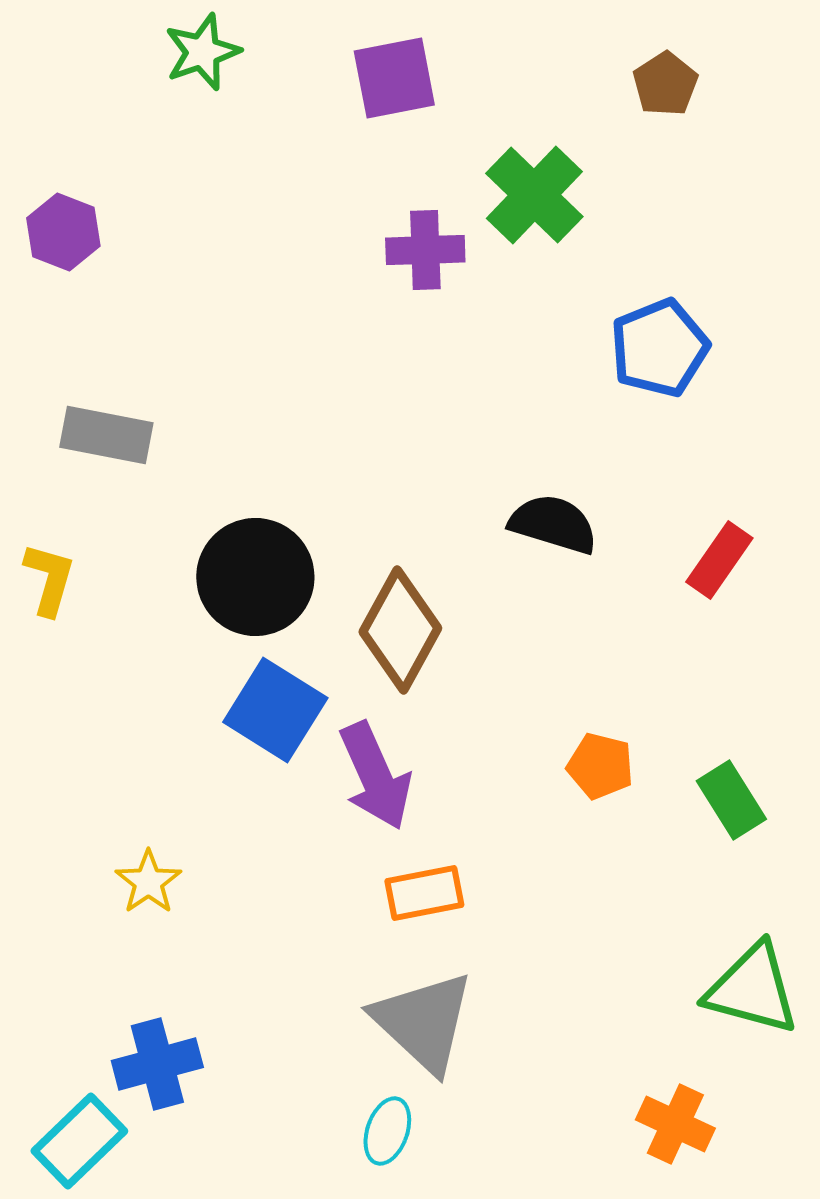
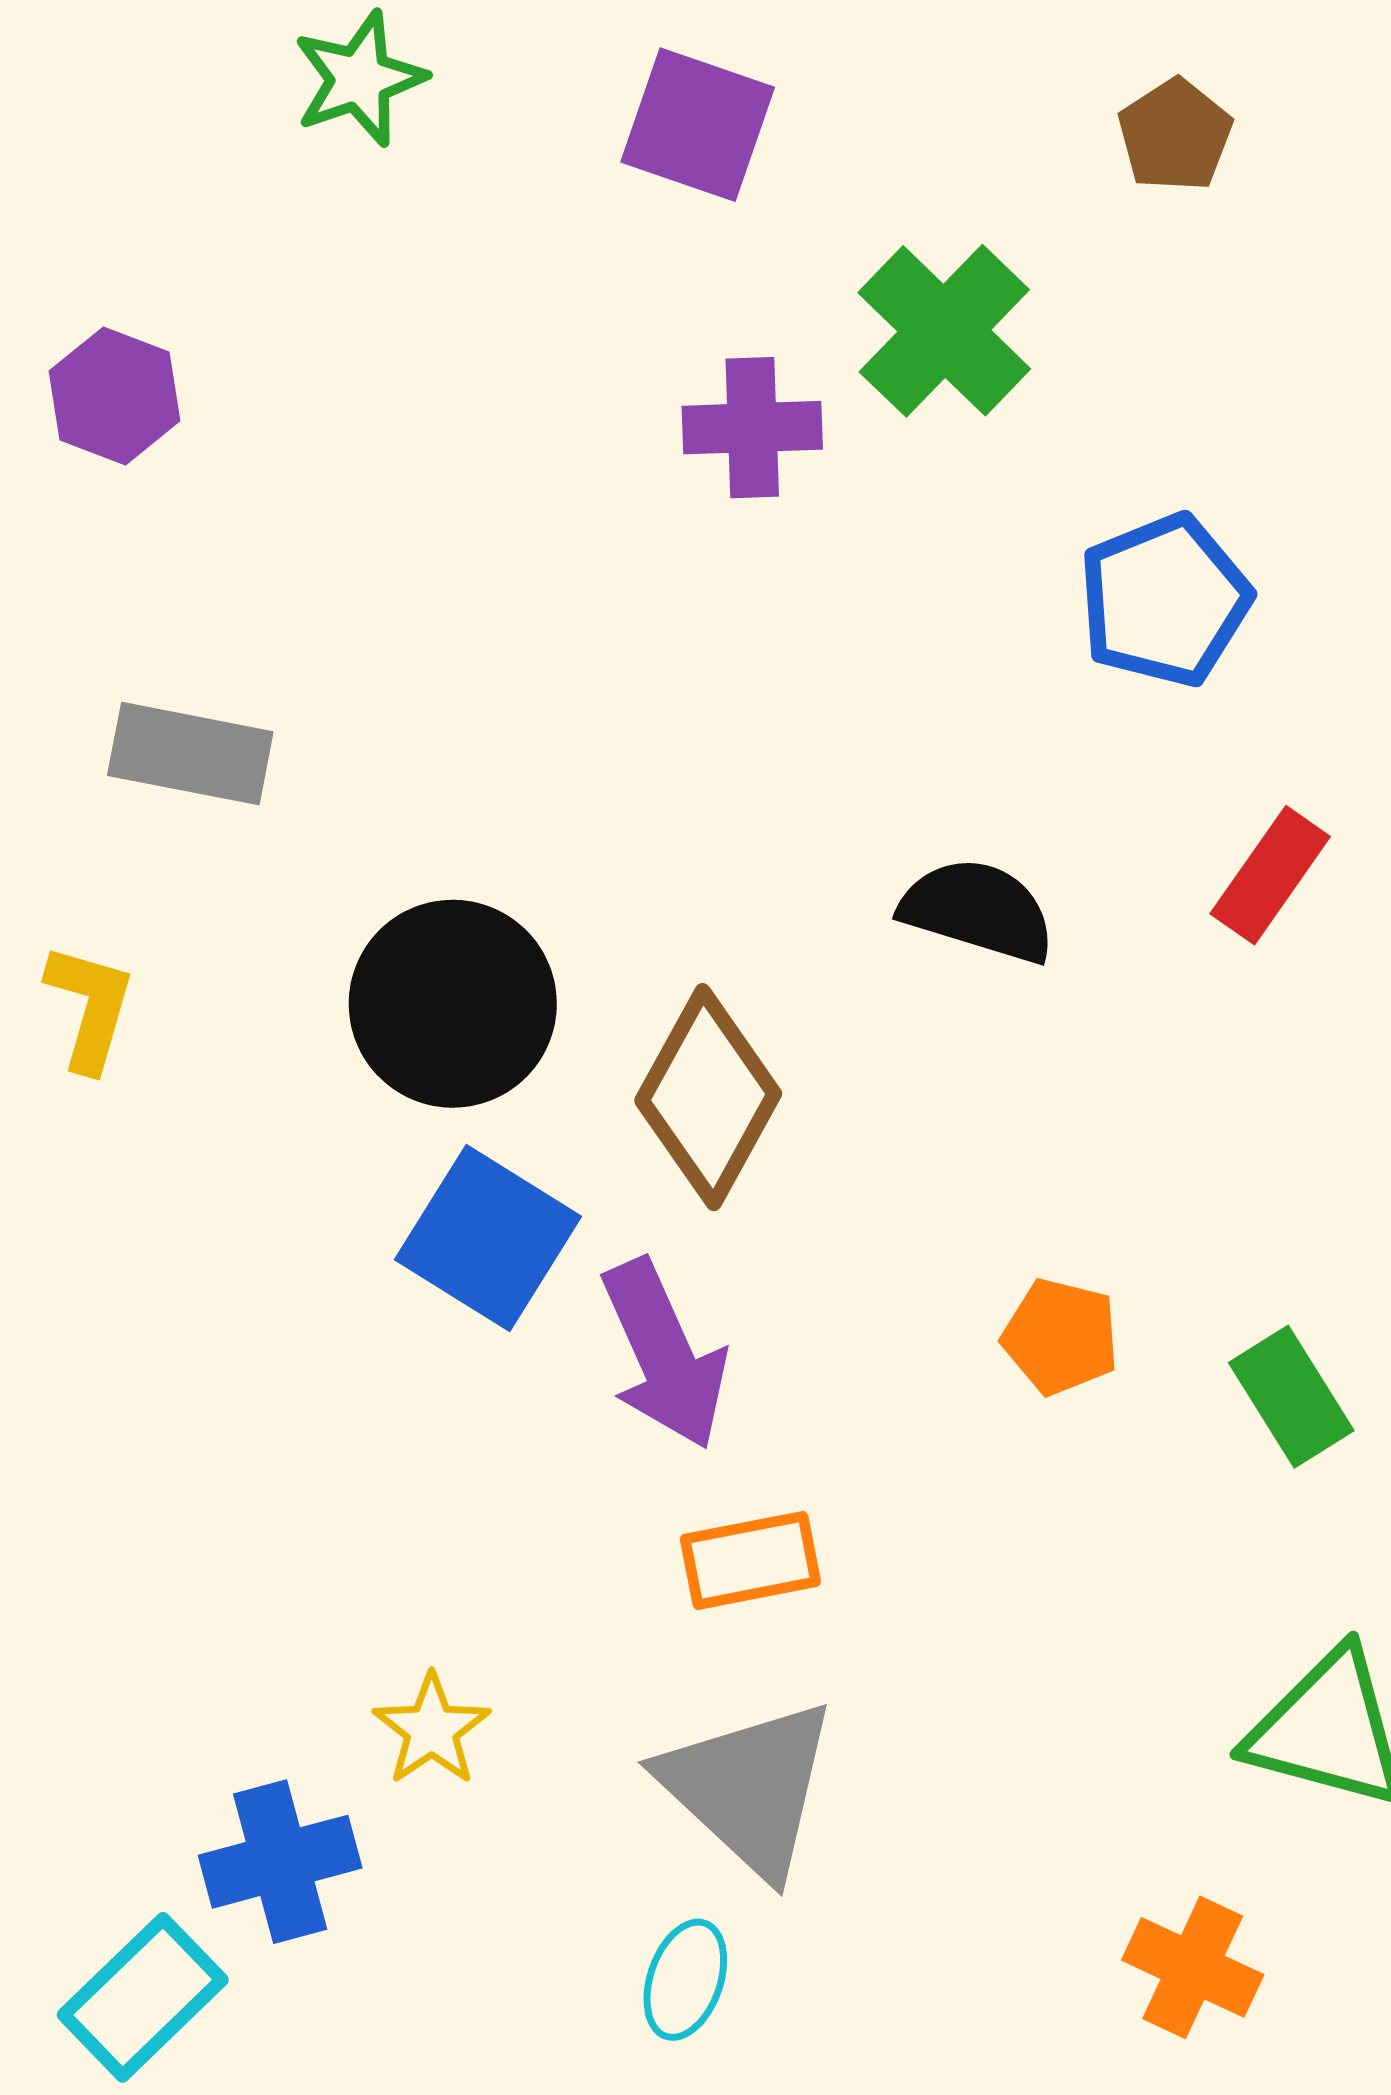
purple square: (394, 78) -> (698, 125), turned 30
red rectangle: (719, 560) -> (1270, 875), moved
yellow star: (148, 882) -> (432, 1730), moved

